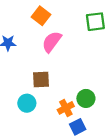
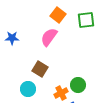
orange square: (41, 16) -> (58, 15), moved
brown square: (41, 80) -> (40, 69), turned 35

